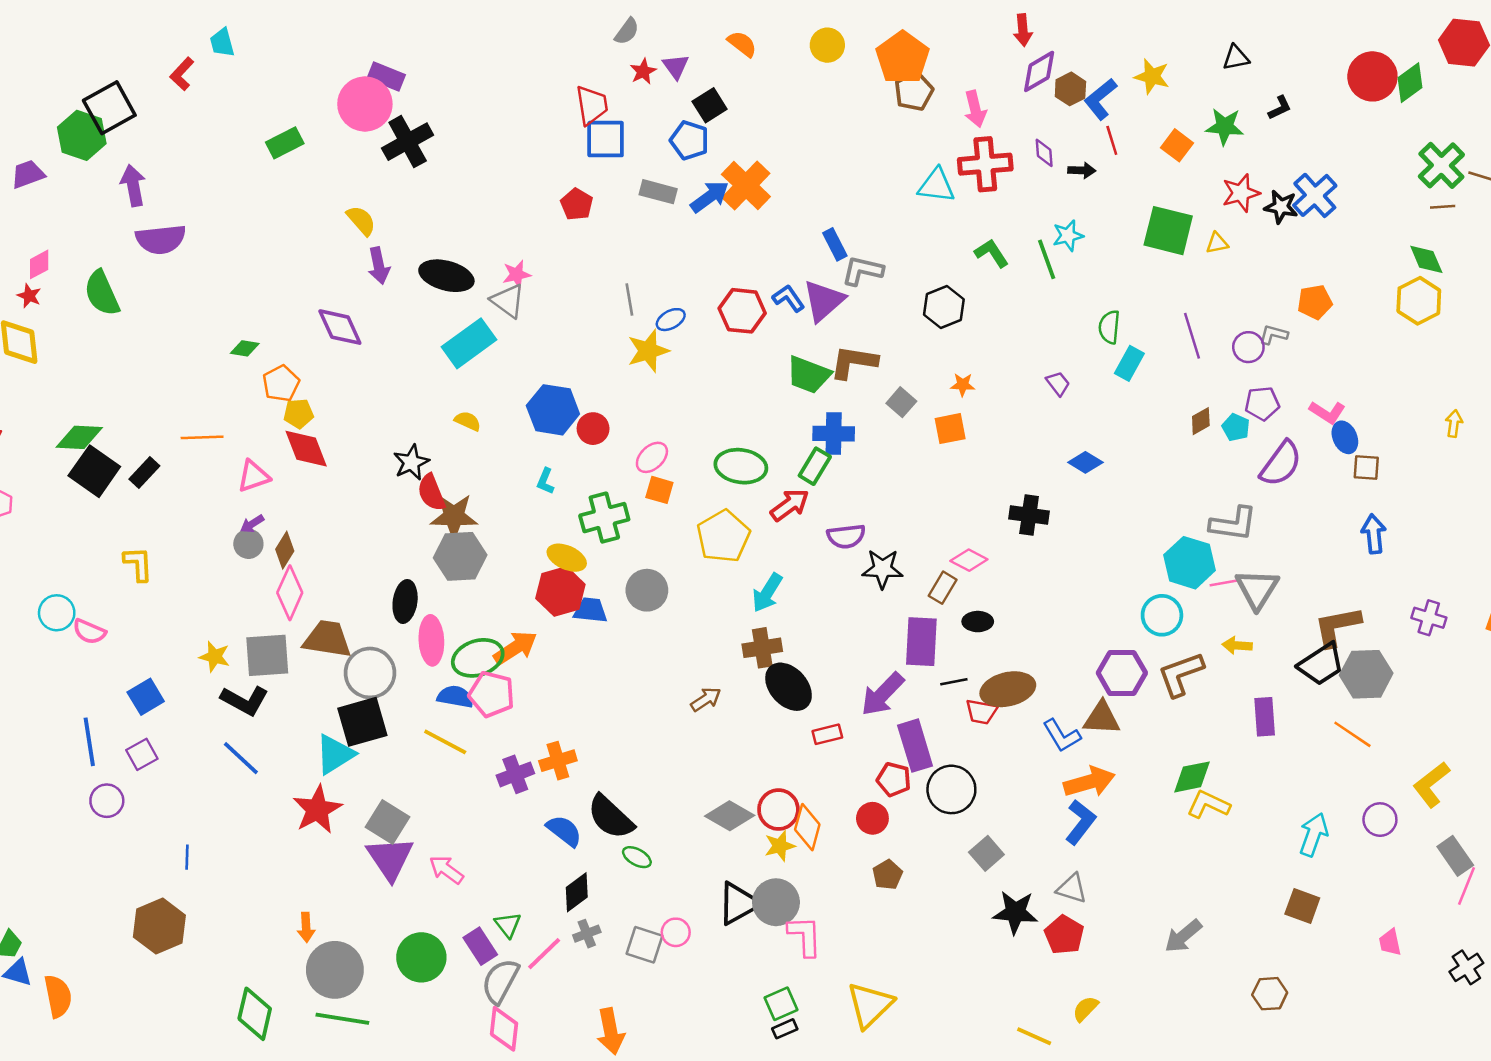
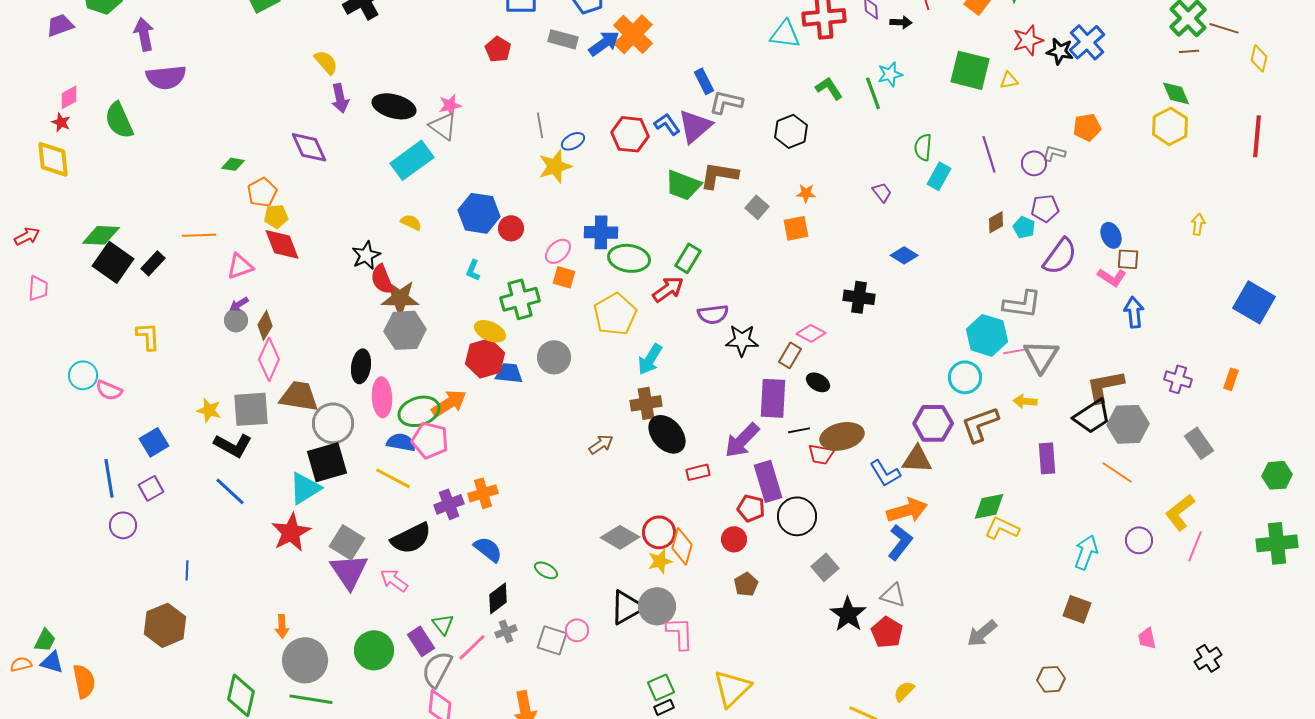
pink L-shape: (1327, 412) -> (1112, 277), moved
blue cross: (834, 434) -> (601, 232), moved
black ellipse: (978, 622) -> (818, 382), turned 30
black semicircle: (611, 817) -> (411, 538), moved, turned -69
gray rectangle: (1455, 856) -> (1199, 443), moved
pink line: (1466, 886) -> (1195, 546), moved
black star: (1015, 912) -> (848, 614), turned 30

